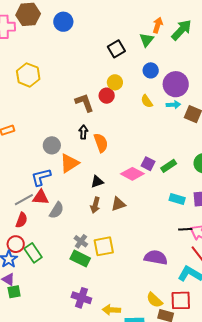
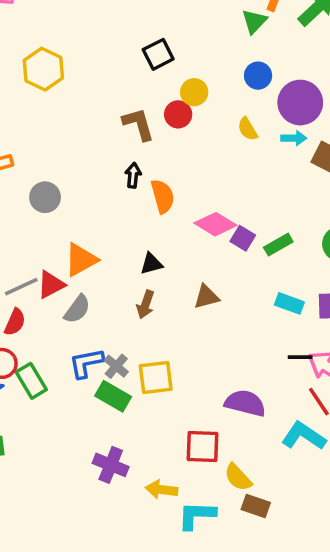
black square: (116, 49) -> (158, 54), moved
gray circle: (52, 145) -> (45, 197), moved
orange triangle: (69, 163) -> (81, 260), moved
pink diamond: (132, 174) -> (215, 224), moved
blue L-shape: (41, 177) -> (86, 363), moved
red triangle: (41, 197) -> (51, 285), turned -36
brown triangle: (118, 204) -> (206, 297), moved
red square: (181, 300) -> (203, 446), moved

